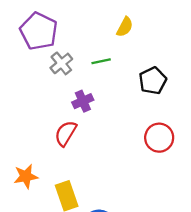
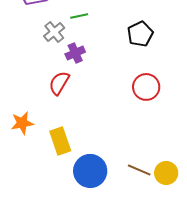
green line: (101, 61) -> (79, 16), moved
gray cross: (61, 63) -> (54, 32), moved

